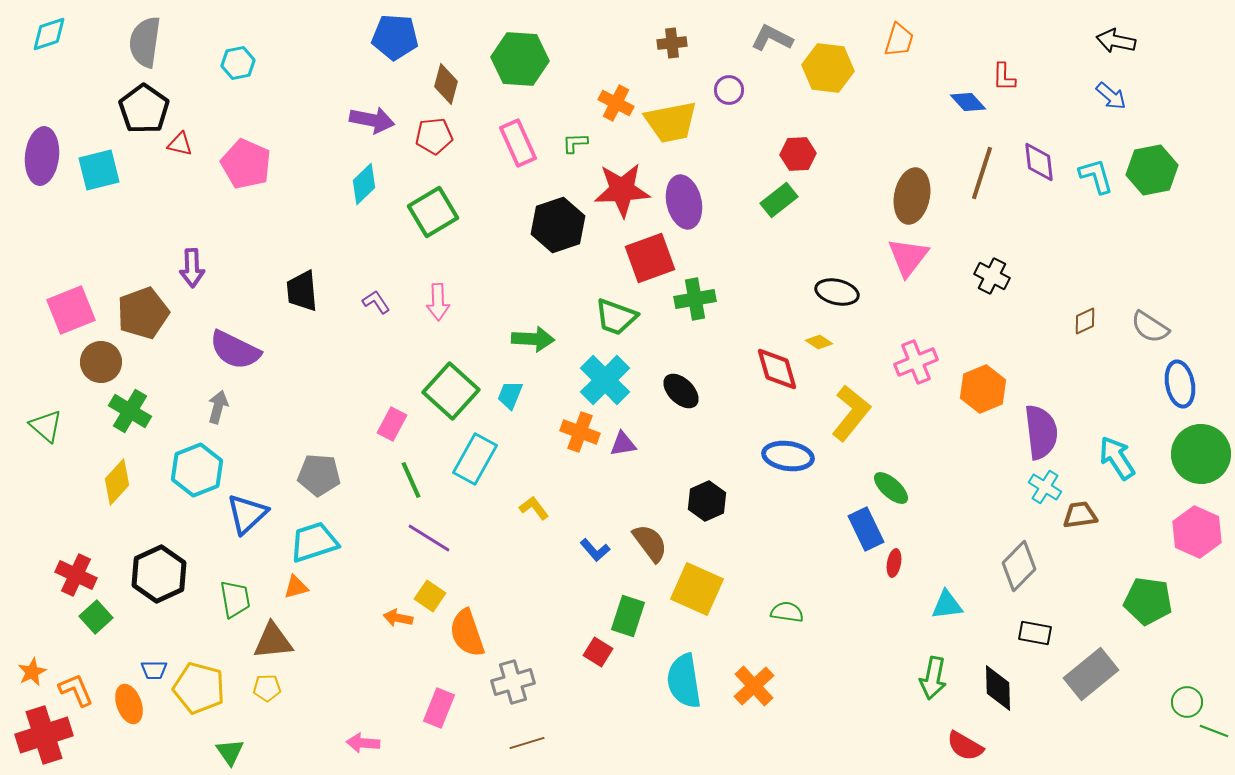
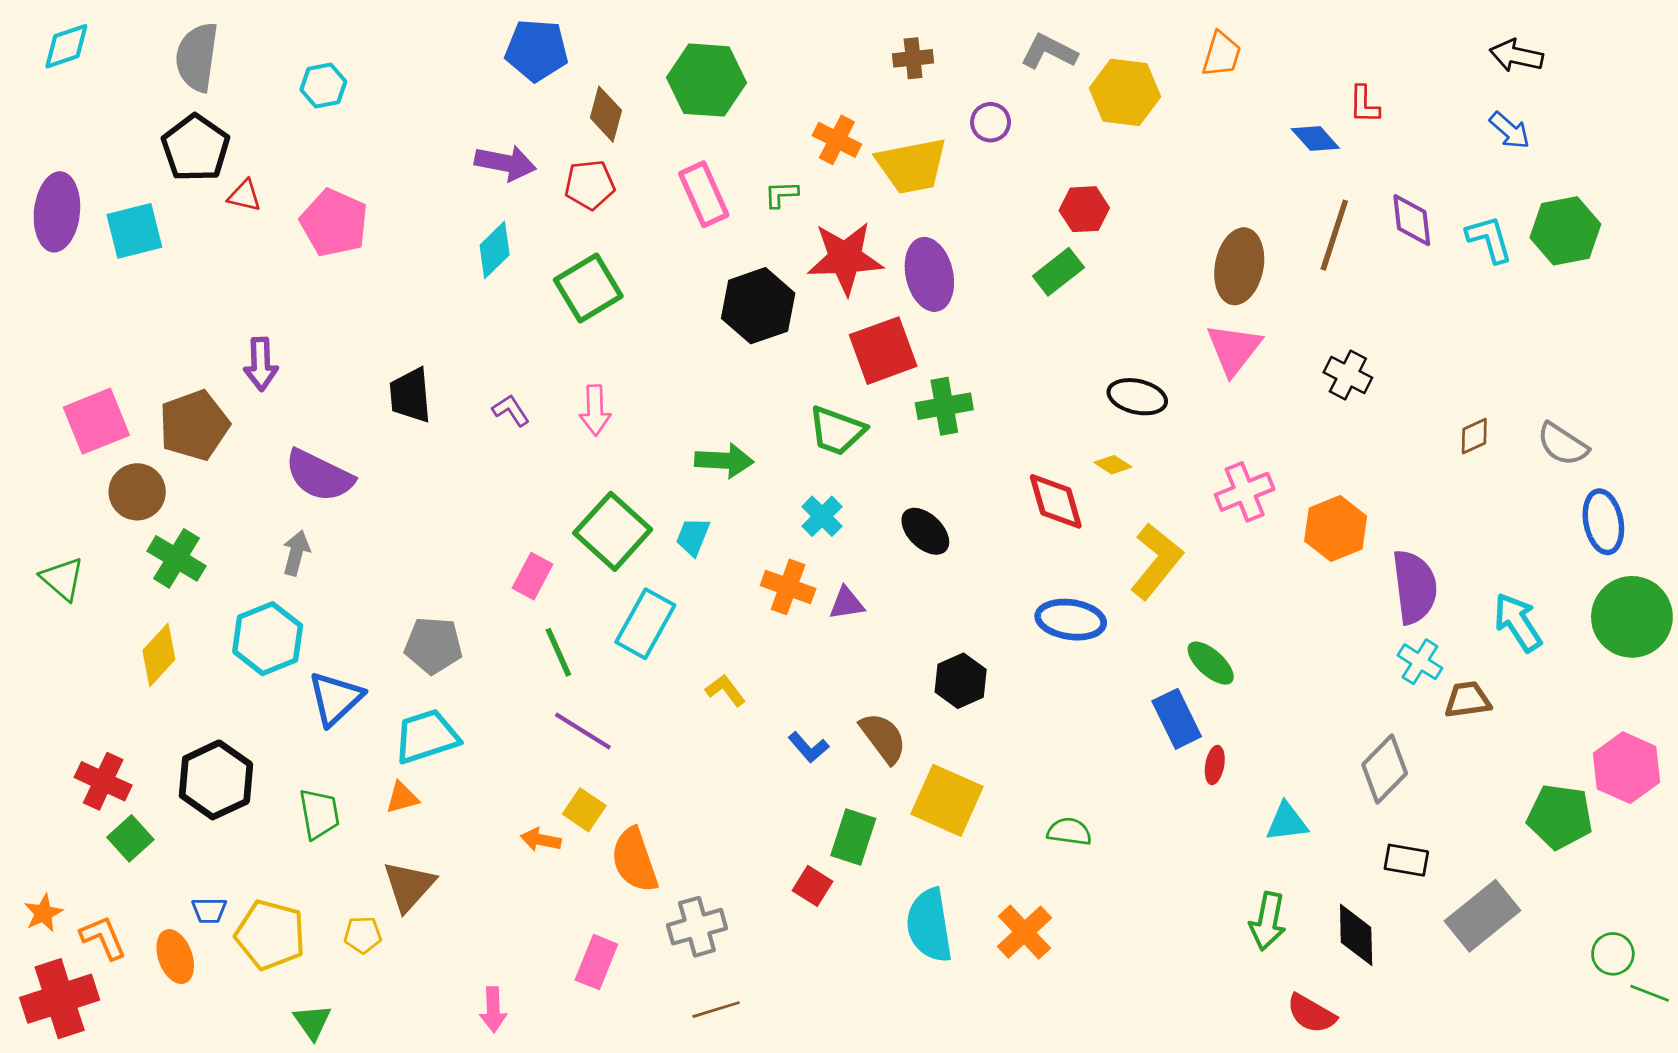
cyan cross: (605, 380) -> (822, 516), size x0.6
pink hexagon: (1197, 532) -> (1626, 768), moved
brown triangle: (273, 641) -> (409, 886), moved, turned -42
pink arrow: (363, 743) -> (493, 1010), turned -96

